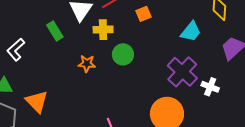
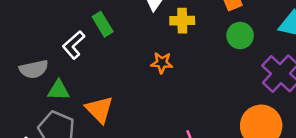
green rectangle: (55, 31) -> (103, 24), moved
green circle: (123, 54) -> (240, 36), moved

